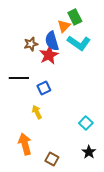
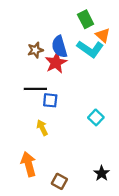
orange triangle: (64, 26) -> (103, 35), moved, turned -32
black line: (19, 78) -> (35, 89), moved
blue square: (44, 88) -> (50, 100), turned 32
cyan square: (86, 123) -> (96, 117), moved

